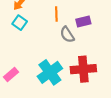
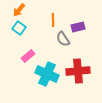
cyan cross: (50, 72) -> (47, 74), turned -30
pink rectangle: (11, 75) -> (28, 56), moved

